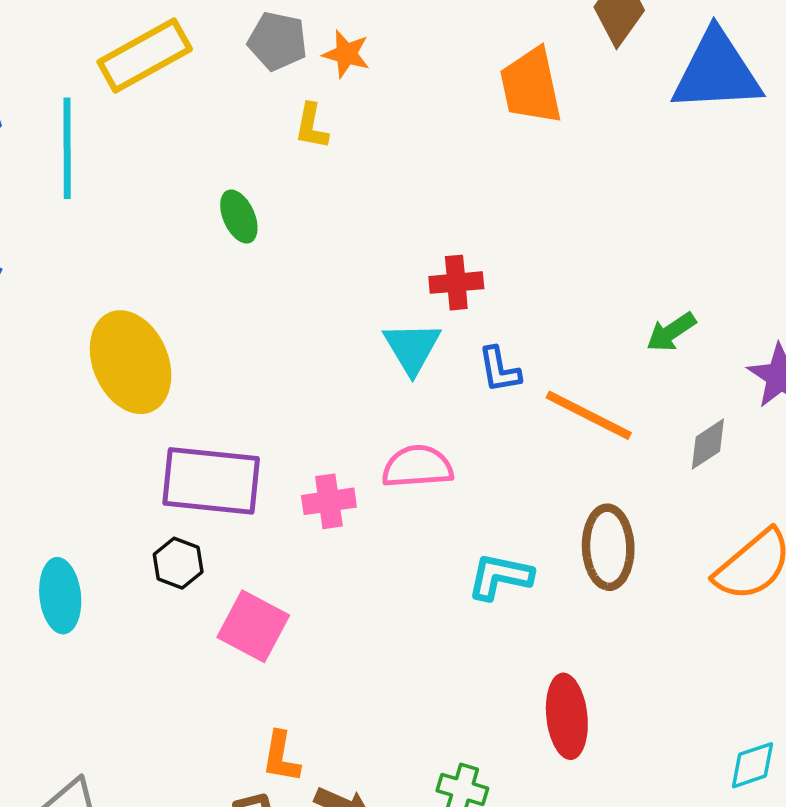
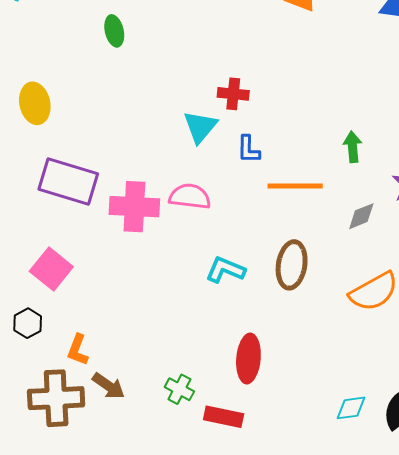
green arrow: (671, 332) -> (353, 147), turned 108
yellow ellipse: (131, 362) -> (35, 103), size x0.7
orange line: (589, 415) -> (295, 186), turned -38
pink cross: (329, 501) -> (134, 207), size x1.6
black hexagon: (178, 563) -> (28, 323), moved
pink square: (253, 626) -> (51, 269), moved

